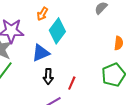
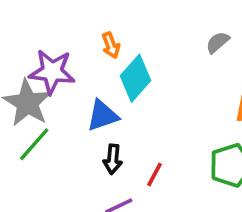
orange arrow: (42, 14) -> (111, 45), turned -56

